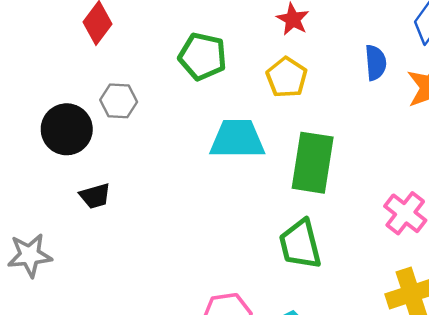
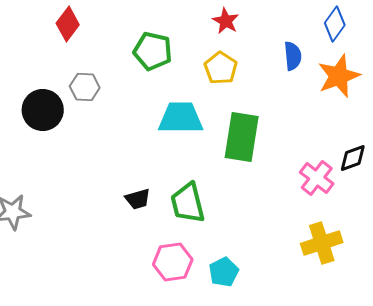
black trapezoid: (95, 196) -> (138, 199), moved
green trapezoid: (300, 244) -> (188, 203), moved

